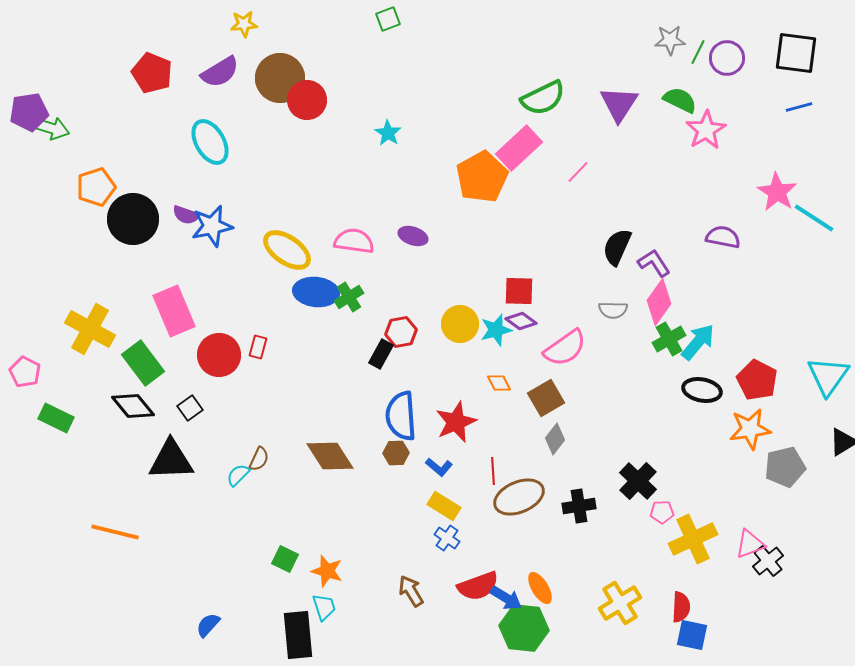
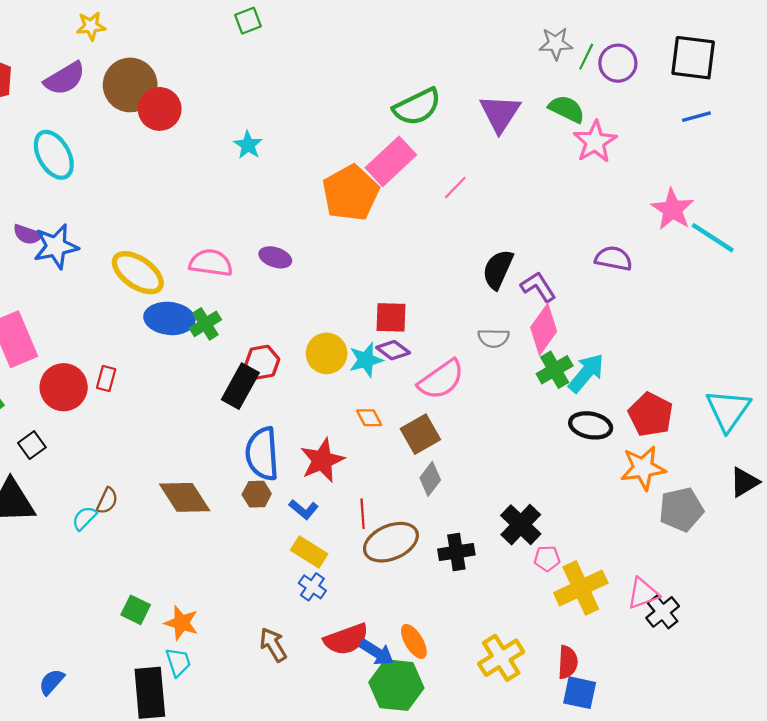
black rectangle: (381, 354) -> (240, 386), size x1.4

